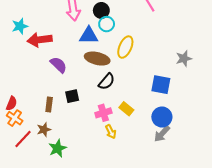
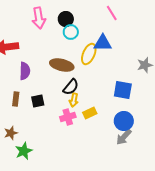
blue triangle: (89, 36) -> (103, 43), moved
purple semicircle: (59, 65) -> (25, 71), turned 48
brown rectangle: (49, 104) -> (16, 99), moved
yellow rectangle: (126, 109) -> (90, 113), turned -64
yellow arrow: (111, 132) -> (74, 100), moved, turned 40

